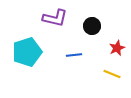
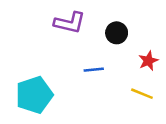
cyan pentagon: (27, 52) -> (34, 95), moved

